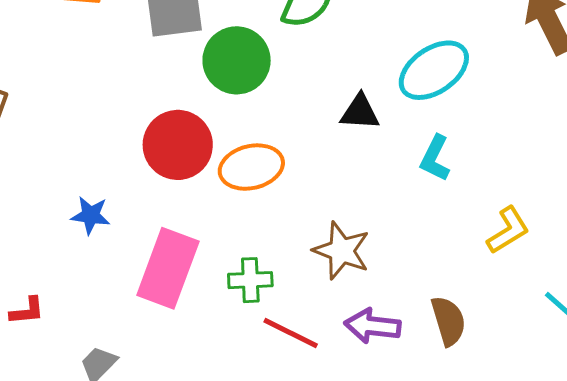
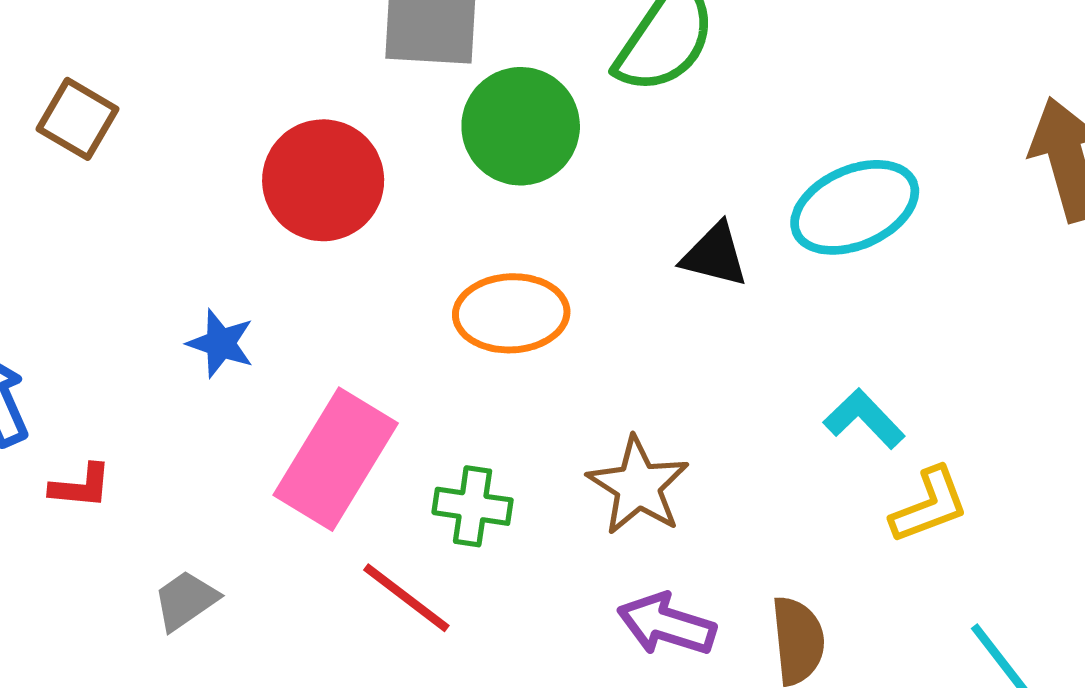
red circle: (178, 145) -> (323, 180), moved
cyan L-shape: (435, 158) -> (864, 419), moved, turned 99
red line: (291, 333) -> (406, 598), moved

